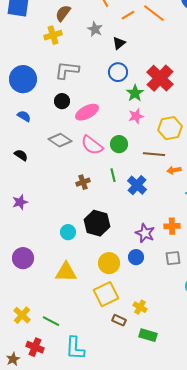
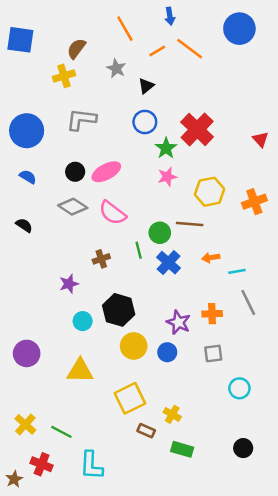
black circle: (62, 101) -> (75, 172), moved
green circle: (119, 144) -> (160, 233), moved
orange arrow: (174, 170) -> (211, 258), moved
purple star: (20, 202) -> (69, 284), moved
yellow circle: (109, 263) -> (134, 346), moved

